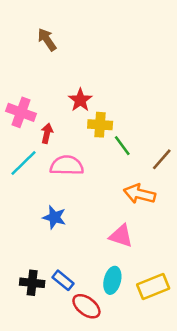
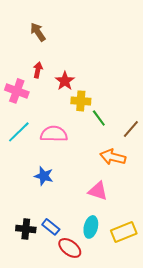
red arrow: (47, 133) -> (38, 70), moved

